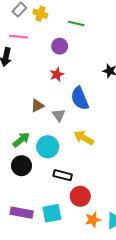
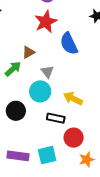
red star: (57, 74) -> (46, 22), size x1.6
gray triangle: (59, 115) -> (47, 72), moved
yellow arrow: (84, 138) -> (73, 98), moved
green arrow: (21, 140) -> (13, 69), moved

